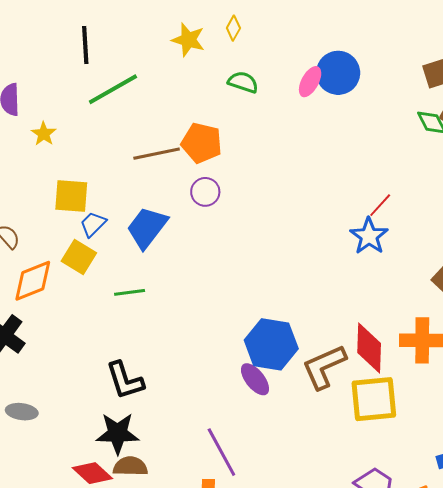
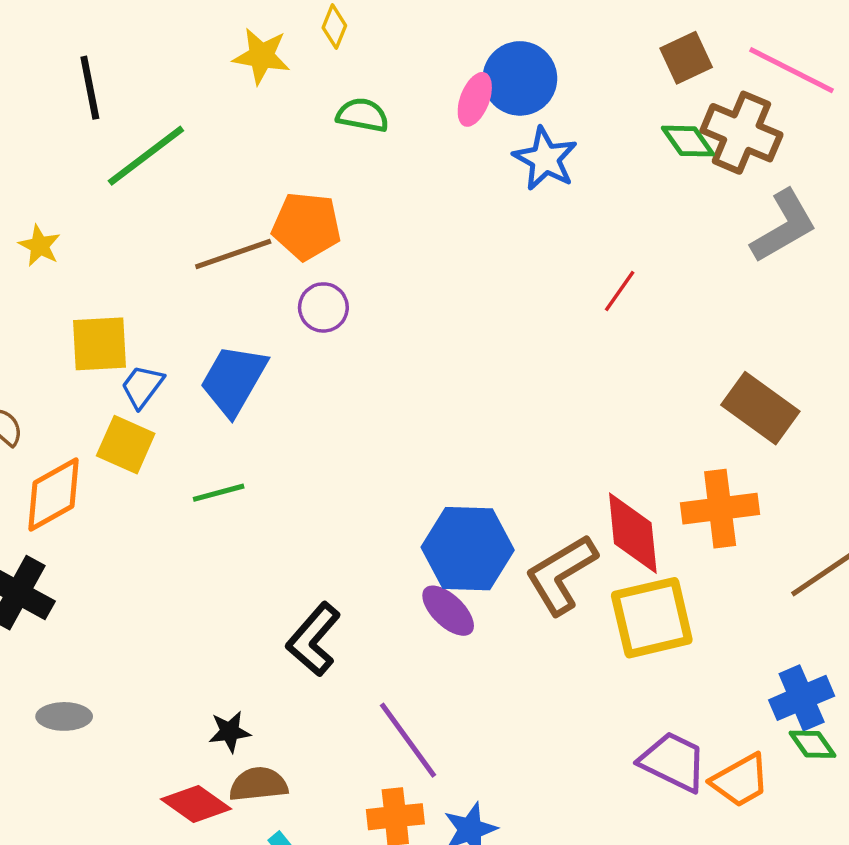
blue star: (369, 236) -> (545, 159), moved
black L-shape: (125, 380) -> (314, 639), moved, turned 66
black star: (118, 433) -> (230, 732), size x0.6

